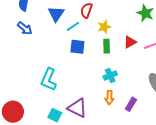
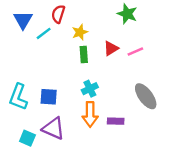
blue square: (77, 47) -> (49, 97), moved
orange arrow: (109, 98) -> (90, 114), size x1.5
purple rectangle: (131, 104) -> (116, 121), turned 64

